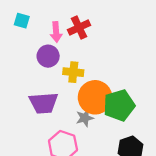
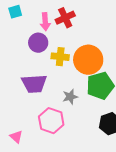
cyan square: (22, 21) -> (15, 12), turned -32
orange circle: (95, 97) -> (88, 60), moved

